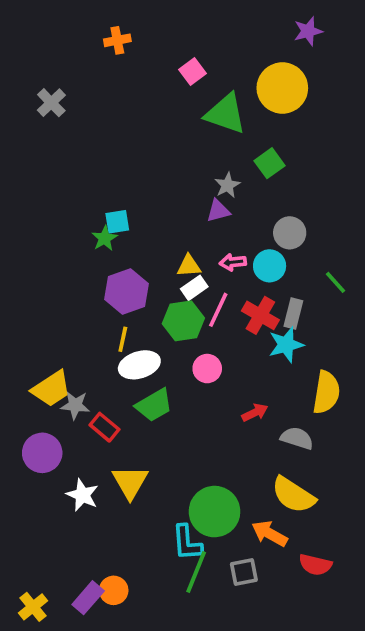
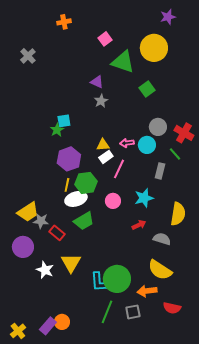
gray star: (227, 185) -> (101, 101), moved
purple triangle: (218, 211) -> (97, 82), moved, turned 40
green line: (336, 282) -> (175, 154), moved
red cross: (260, 315) -> (184, 133), moved
green hexagon: (183, 321) -> (86, 183), moved
cyan star: (286, 345) -> (144, 198), moved
orange arrow: (270, 534) -> (147, 291), turned -36
cyan L-shape: (187, 543) -> (99, 282), moved

